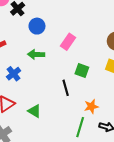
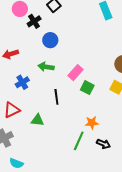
pink rectangle: (68, 42) -> (75, 73), moved
black line: (66, 88) -> (56, 97), moved
green triangle: (34, 111) -> (37, 120), turned -32

